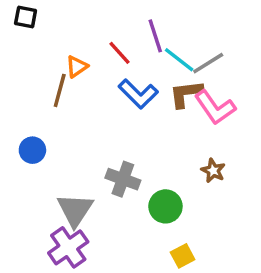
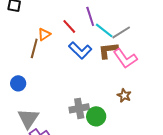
gray cross: (123, 179) -> (79, 108), moved, turned -30
gray triangle: (75, 210) -> (28, 118), moved

